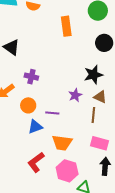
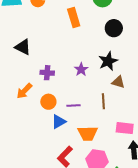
purple star: (75, 95) -> (81, 69), moved
brown line: (93, 115) -> (103, 101), moved

